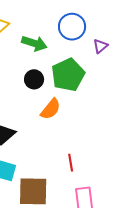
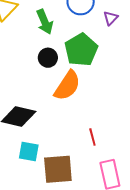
green arrow: (34, 43) -> (45, 22), turned 55
orange semicircle: (51, 109) -> (67, 86), size x1.4

